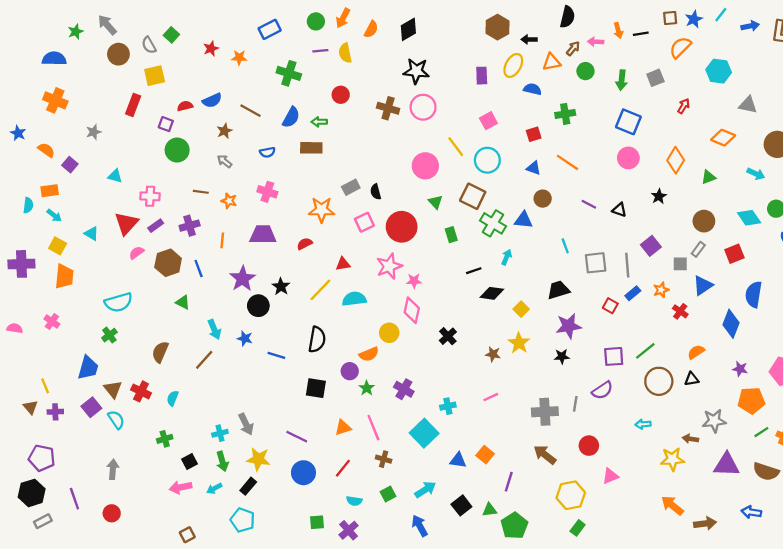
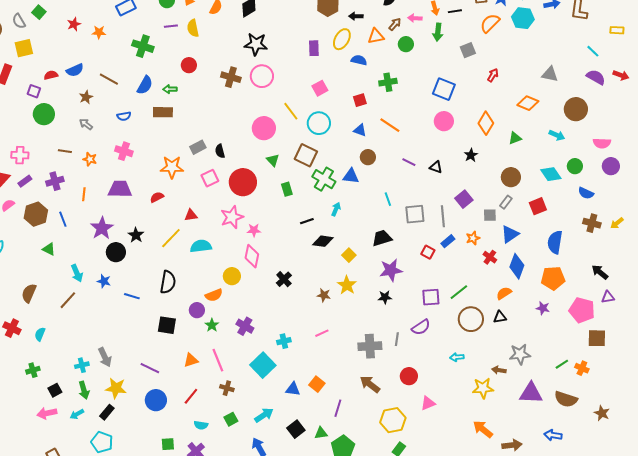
cyan hexagon: (719, 71) -> (523, 18), moved
green arrow: (622, 80) -> (438, 32), moved
blue diamond: (731, 324) -> (517, 266), moved
orange pentagon: (751, 400) -> (553, 278), moved

